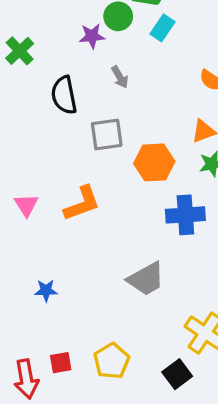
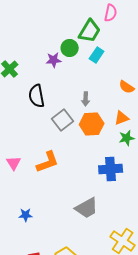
gray arrow: (120, 77) -> (86, 99), moved, turned 32
gray square: (107, 135) -> (63, 120), turned -30
orange hexagon: (154, 162) -> (92, 124), moved

